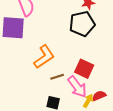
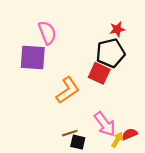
red square: (84, 69) -> (99, 73), moved
brown line: (57, 77) -> (70, 133), moved

